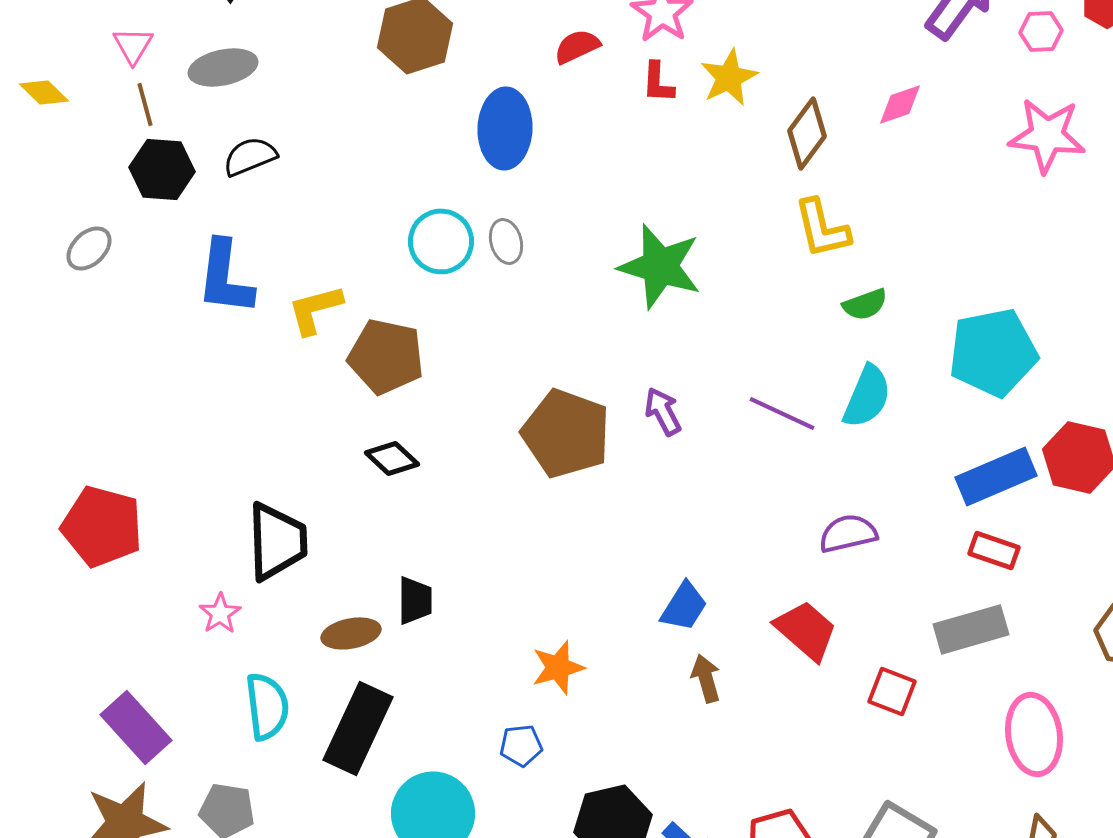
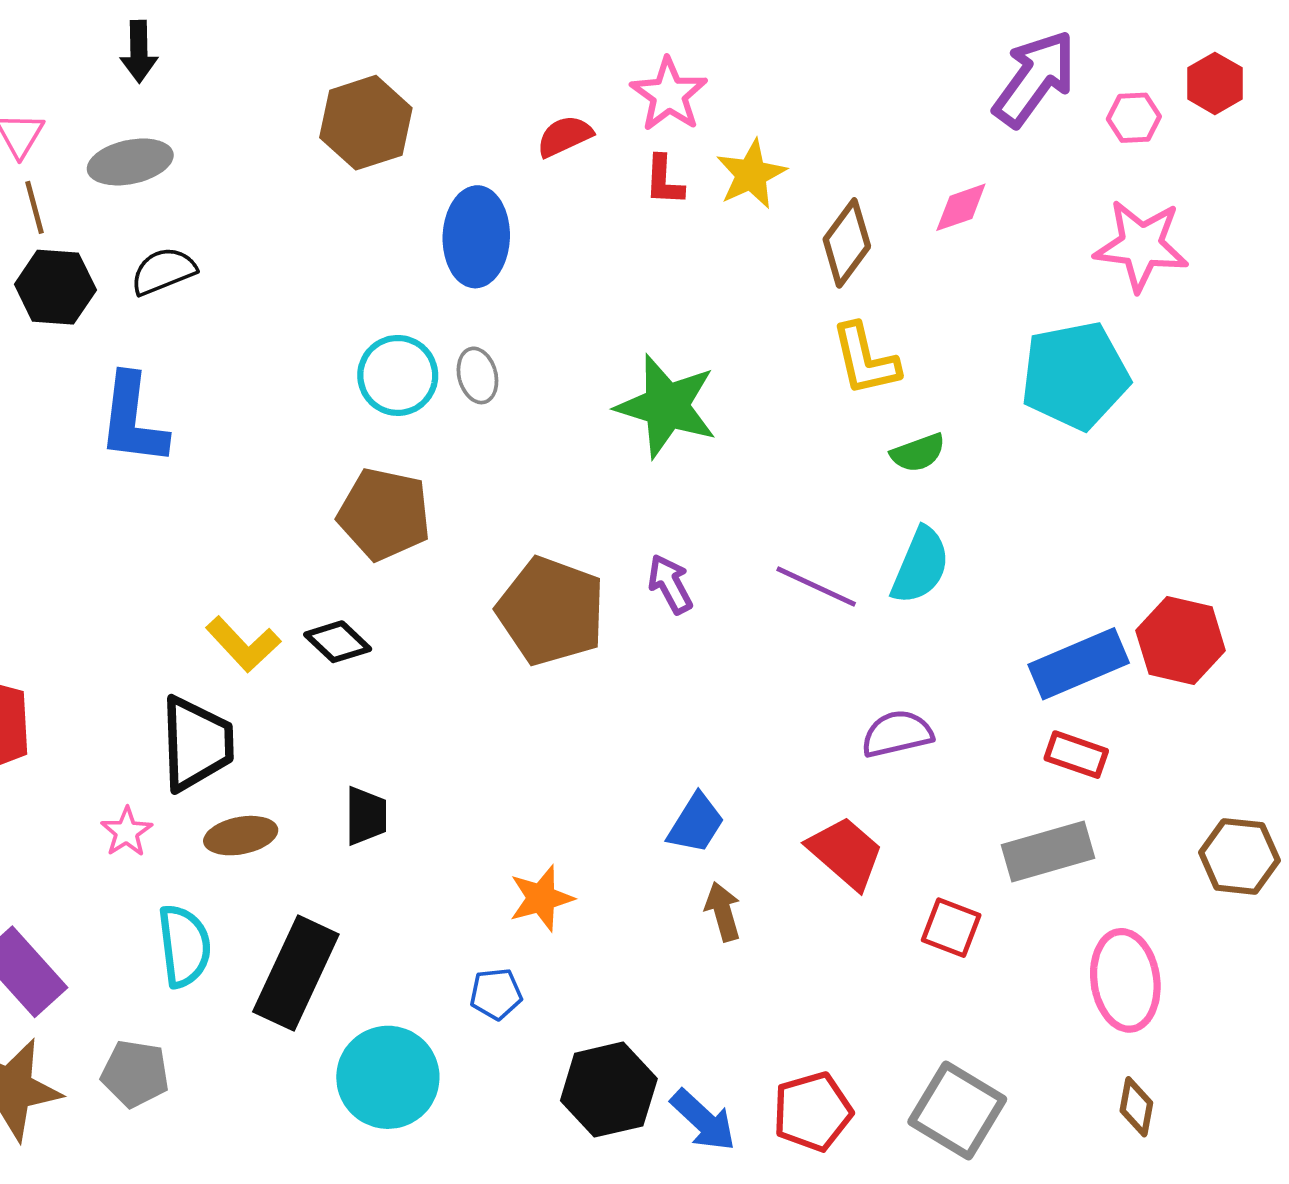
yellow L-shape: (315, 309) -> (243, 644), moved, turned -118
cyan pentagon: (993, 352) -> (1075, 375), moved
brown pentagon: (386, 356) -> (384, 514), moved
brown ellipse: (351, 633) -> (241, 836), moved

